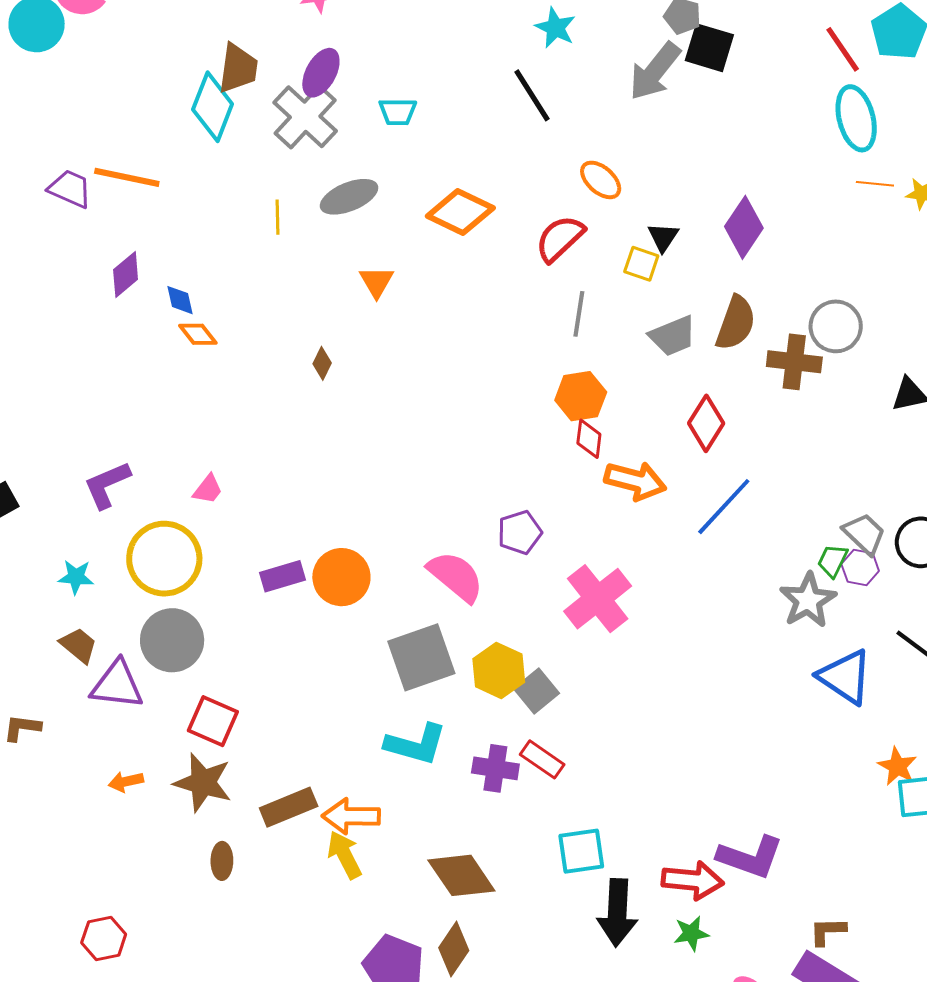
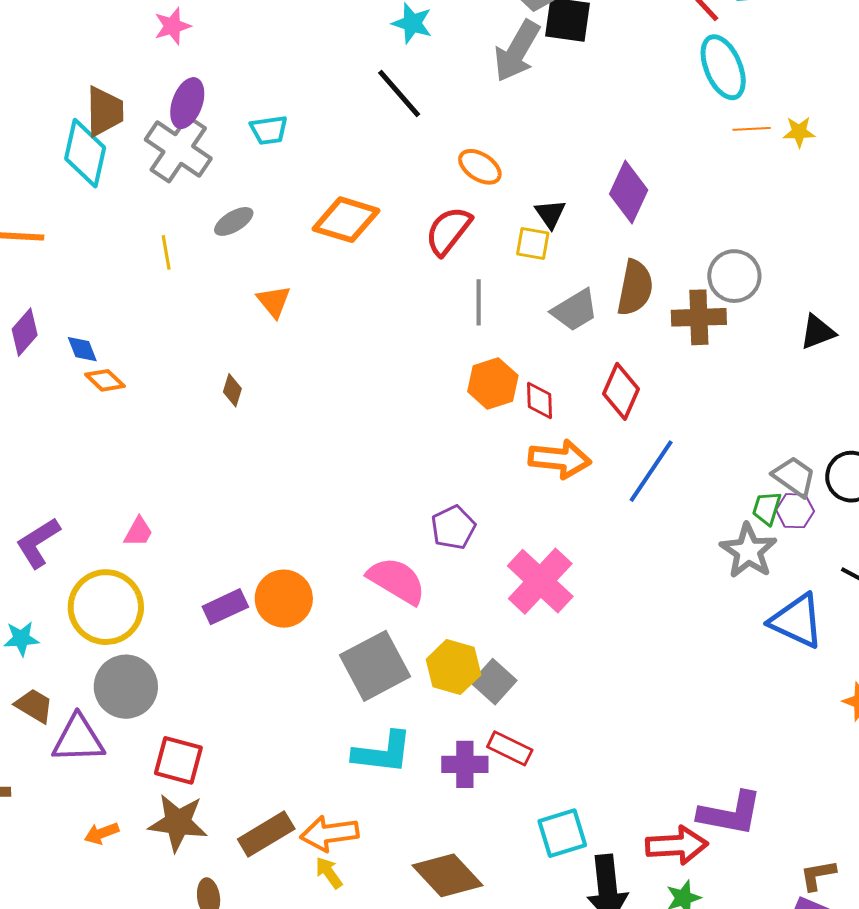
gray ellipse: (349, 197) -> (234, 221), size x0.7
red diamond: (589, 439) -> (539, 401), moved
yellow arrow: (345, 855) -> (329, 873), size x0.7

